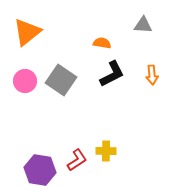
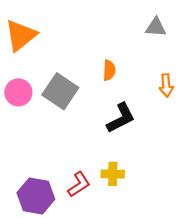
orange semicircle: (102, 43) -> (109, 70), moved, turned 84
black L-shape: (112, 74) -> (121, 118), moved

